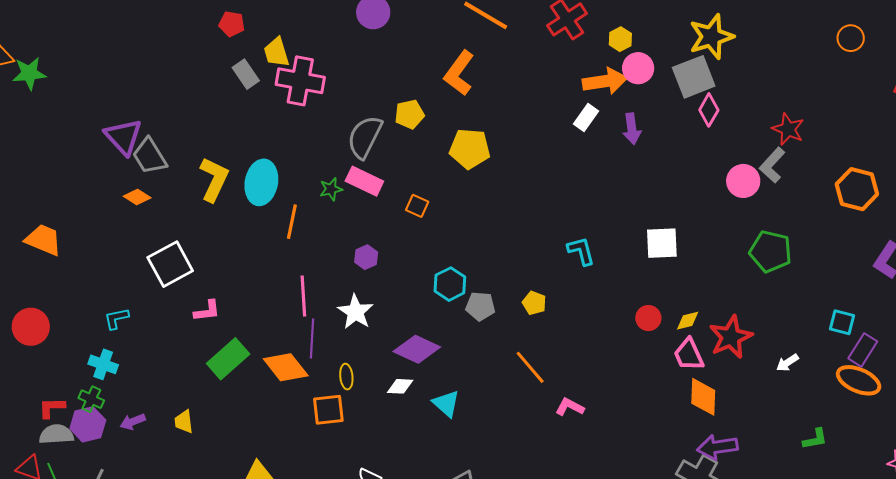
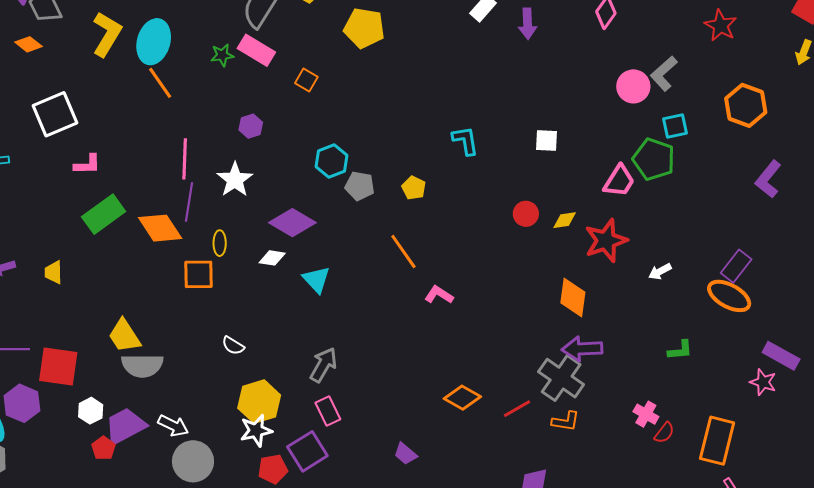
red star: (788, 129) -> (721, 25), moved
orange line: (292, 222) -> (160, 83), moved, turned -52
white square: (662, 243) -> (546, 140), size x0.7
cyan square: (842, 322) -> (675, 126), moved, turned -32
pink trapezoid: (689, 355) -> (619, 181), moved, turned -129

